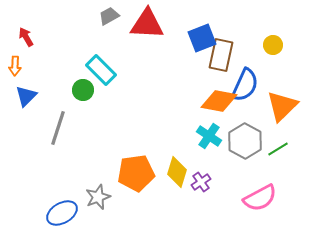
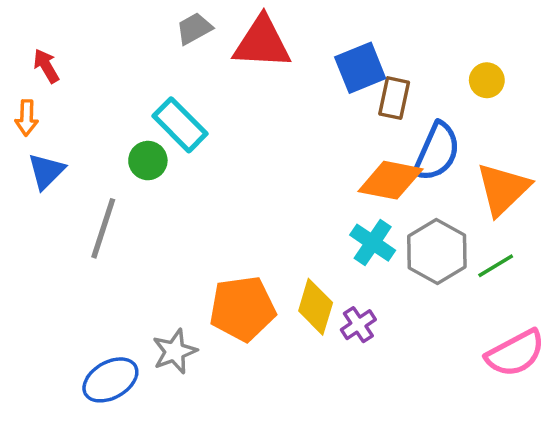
brown rectangle: (221, 55) -> (394, 98), size x0.7
pink semicircle: (260, 198) -> (515, 353), moved

